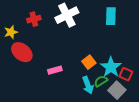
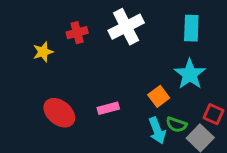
red ellipse: (22, 52) -> (59, 113), moved
cyan star: (111, 67) -> (190, 74), moved
green semicircle: (101, 81) -> (176, 125), turned -128

